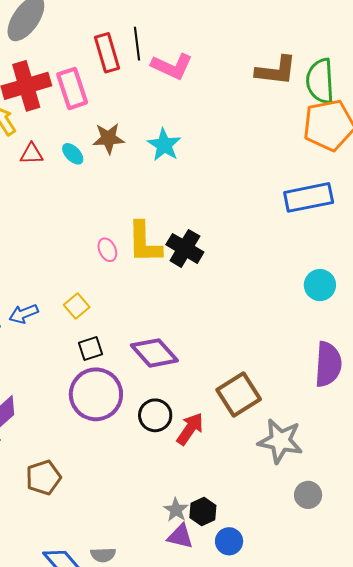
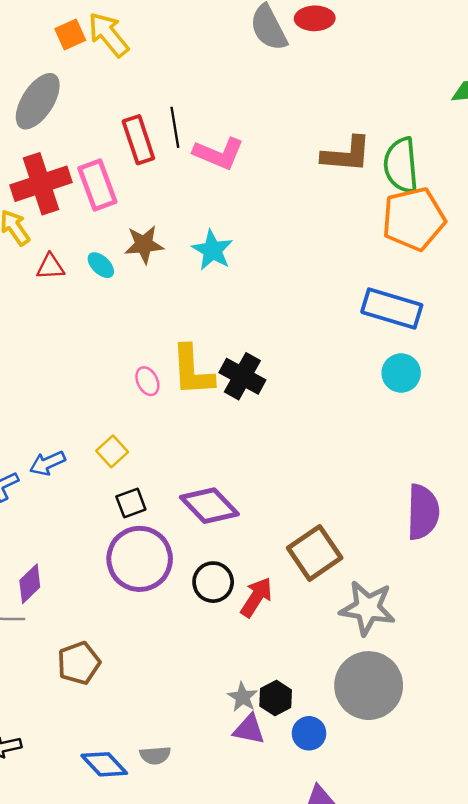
blue rectangle: (309, 197) -> (392, 308), turned 30
cyan circle: (320, 285) -> (401, 373), moved
gray circle: (308, 495) -> (369, 686), moved, size x2.0

